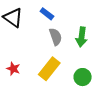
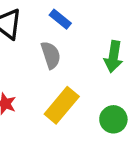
gray semicircle: (56, 37) -> (51, 55), moved

